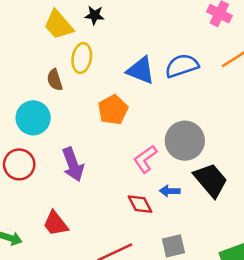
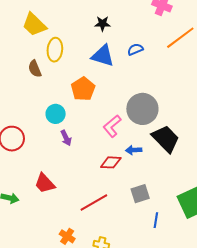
black star: (95, 15) -> (102, 24), moved
blue semicircle: (182, 66) -> (135, 49), size x0.6
cyan circle: (33, 118) -> (56, 114), moved, size x0.7
purple arrow: (73, 164) -> (66, 138), moved, size x0.6
red diamond: (140, 204) -> (111, 162), turned -55

